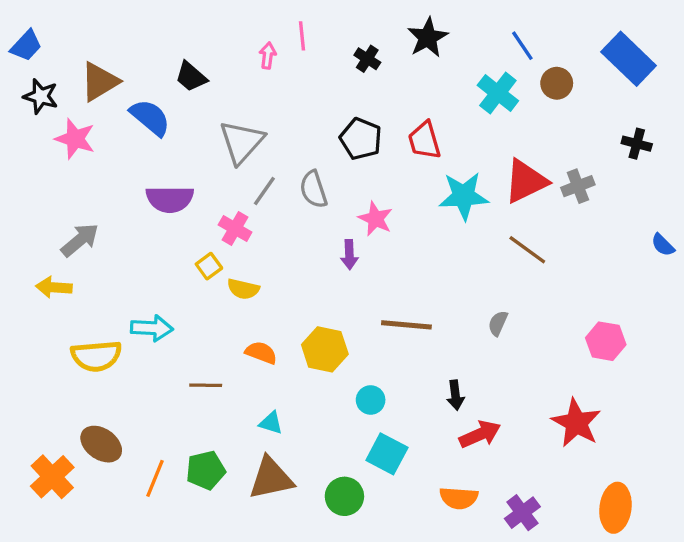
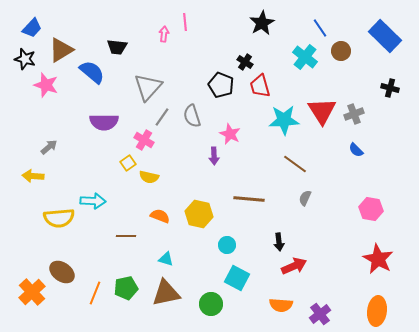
blue trapezoid: (26, 46) -> (32, 28), moved
black cross: (367, 59) -> (245, 62), moved
black trapezoid: (191, 77) -> (117, 47), turned -35
red triangle: (526, 181) -> (322, 111), turned -36
gray arrow: (80, 240) -> (49, 147), size x0.7
blue semicircle: (663, 245) -> (356, 150), moved
brown line: (527, 250) -> (295, 164), moved
red star: (576, 423) -> (378, 259), moved

